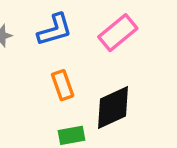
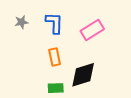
blue L-shape: (55, 30) -> (54, 23), turned -80

